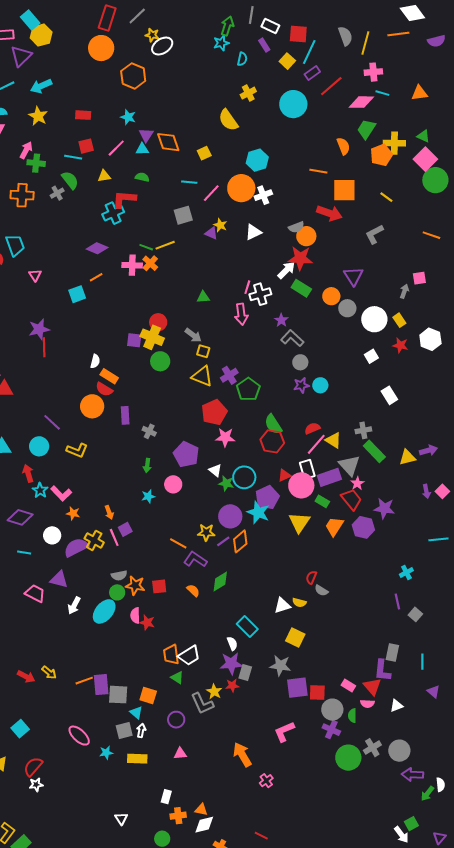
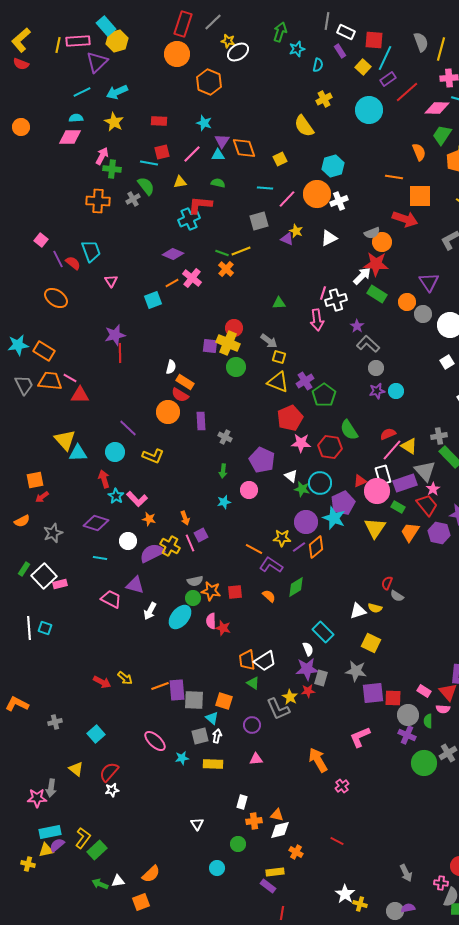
green arrow: (227, 26) -> (280, 32), moved
pink cross: (132, 265) -> (192, 278), moved, turned 36
red hexagon: (272, 441) -> (330, 447), moved

